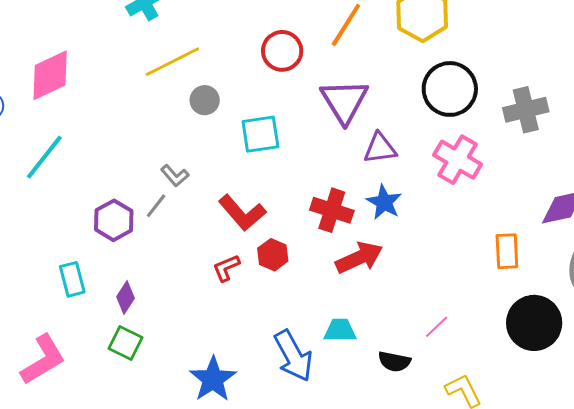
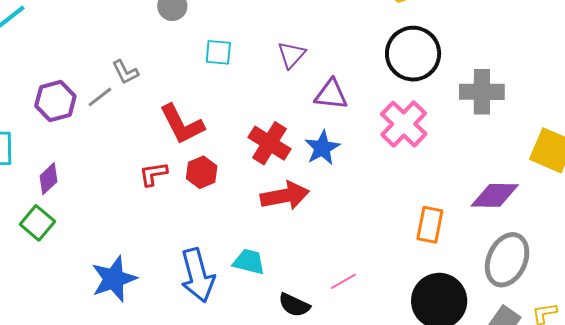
purple triangle: (344, 101) -> (291, 55), moved, size x0.6
cyan square: (260, 134) -> (218, 52), size x0.7

